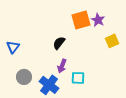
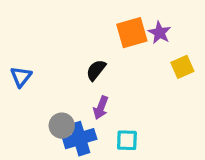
gray circle: (24, 77) -> (62, 126), moved
cyan square: (78, 78) -> (127, 140), moved
blue cross: (49, 85) -> (80, 139), turned 36

